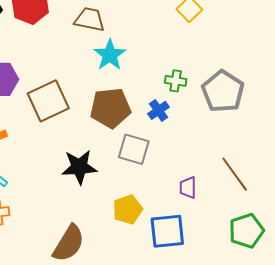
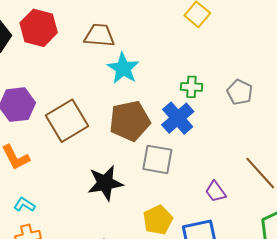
gray pentagon: (223, 91) -> (240, 92), size x0.6
blue cross: (159, 110) -> (178, 118), size x1.5
purple trapezoid: (188, 188) -> (215, 192), turned -30

